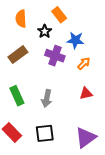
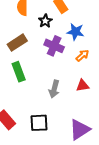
green rectangle: (17, 96) -> (19, 72), moved
gray arrow: (47, 98) -> (54, 89), moved

